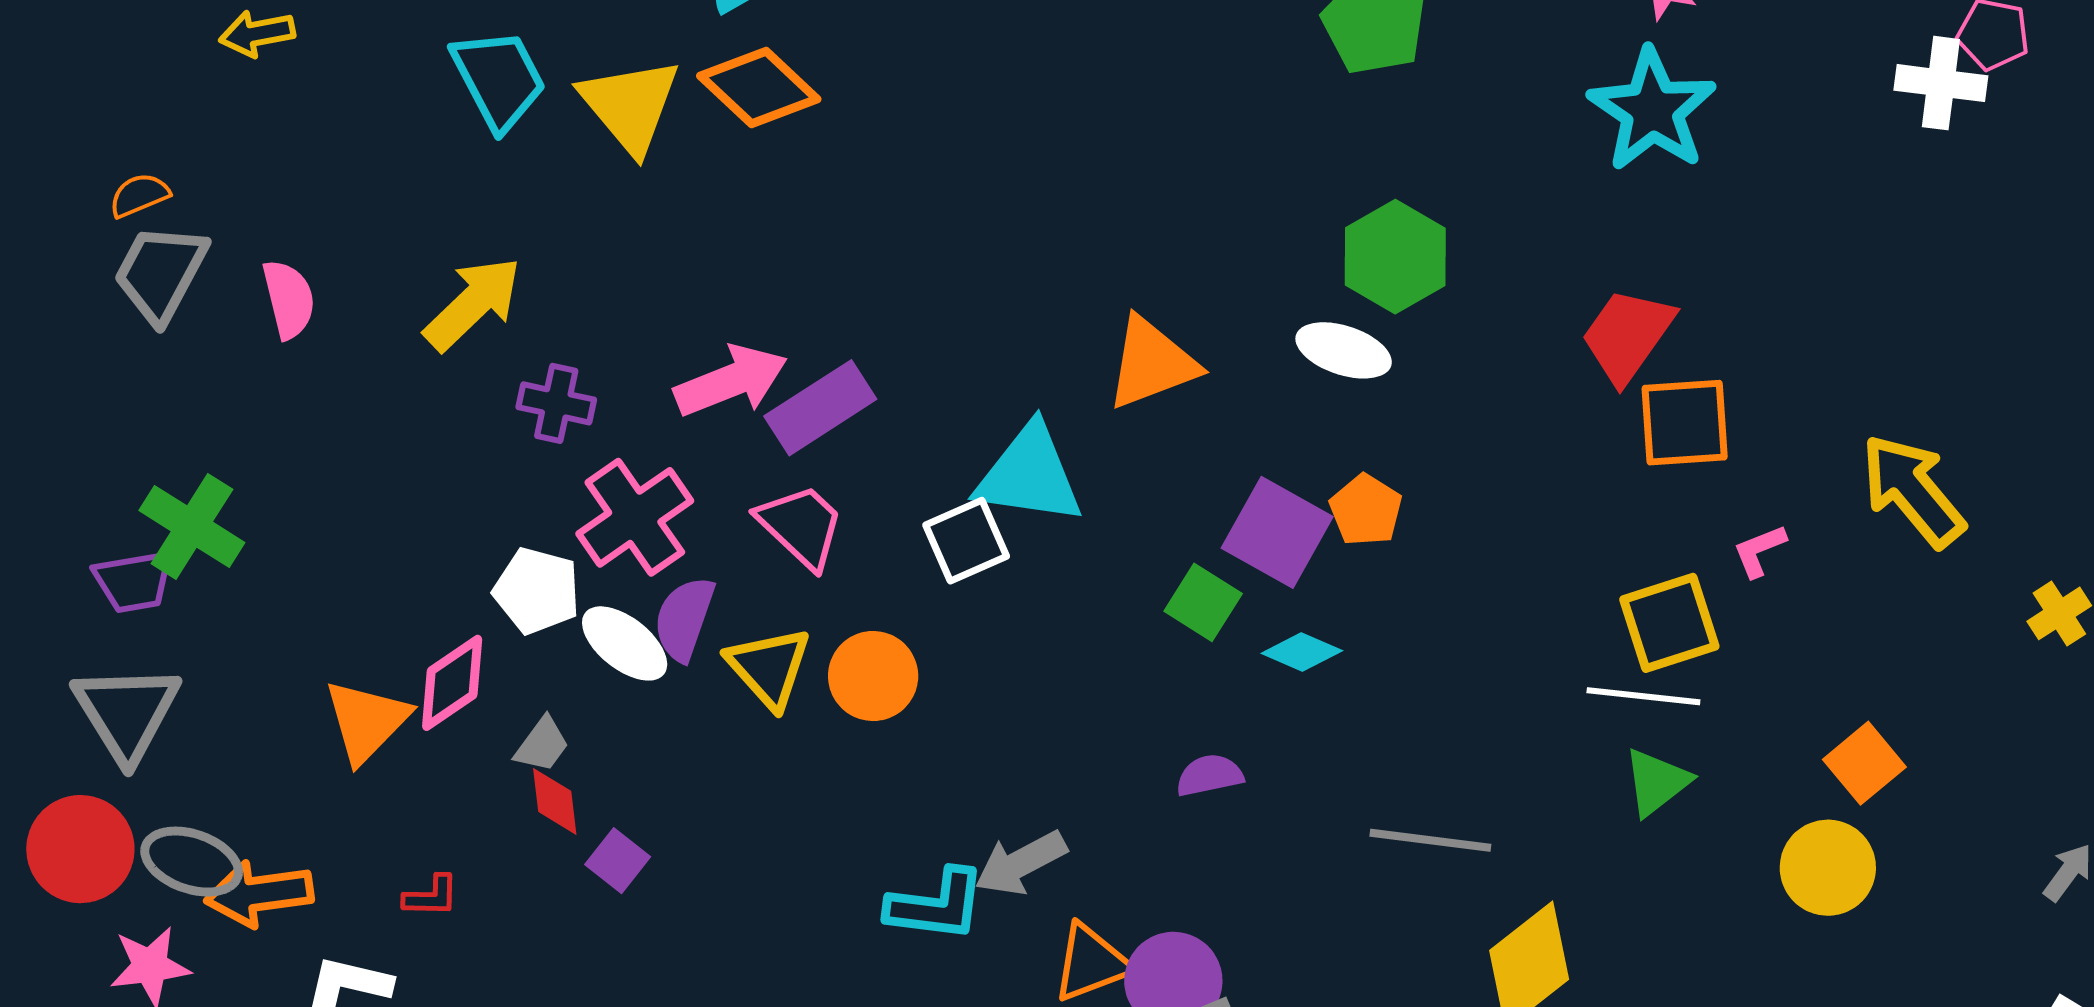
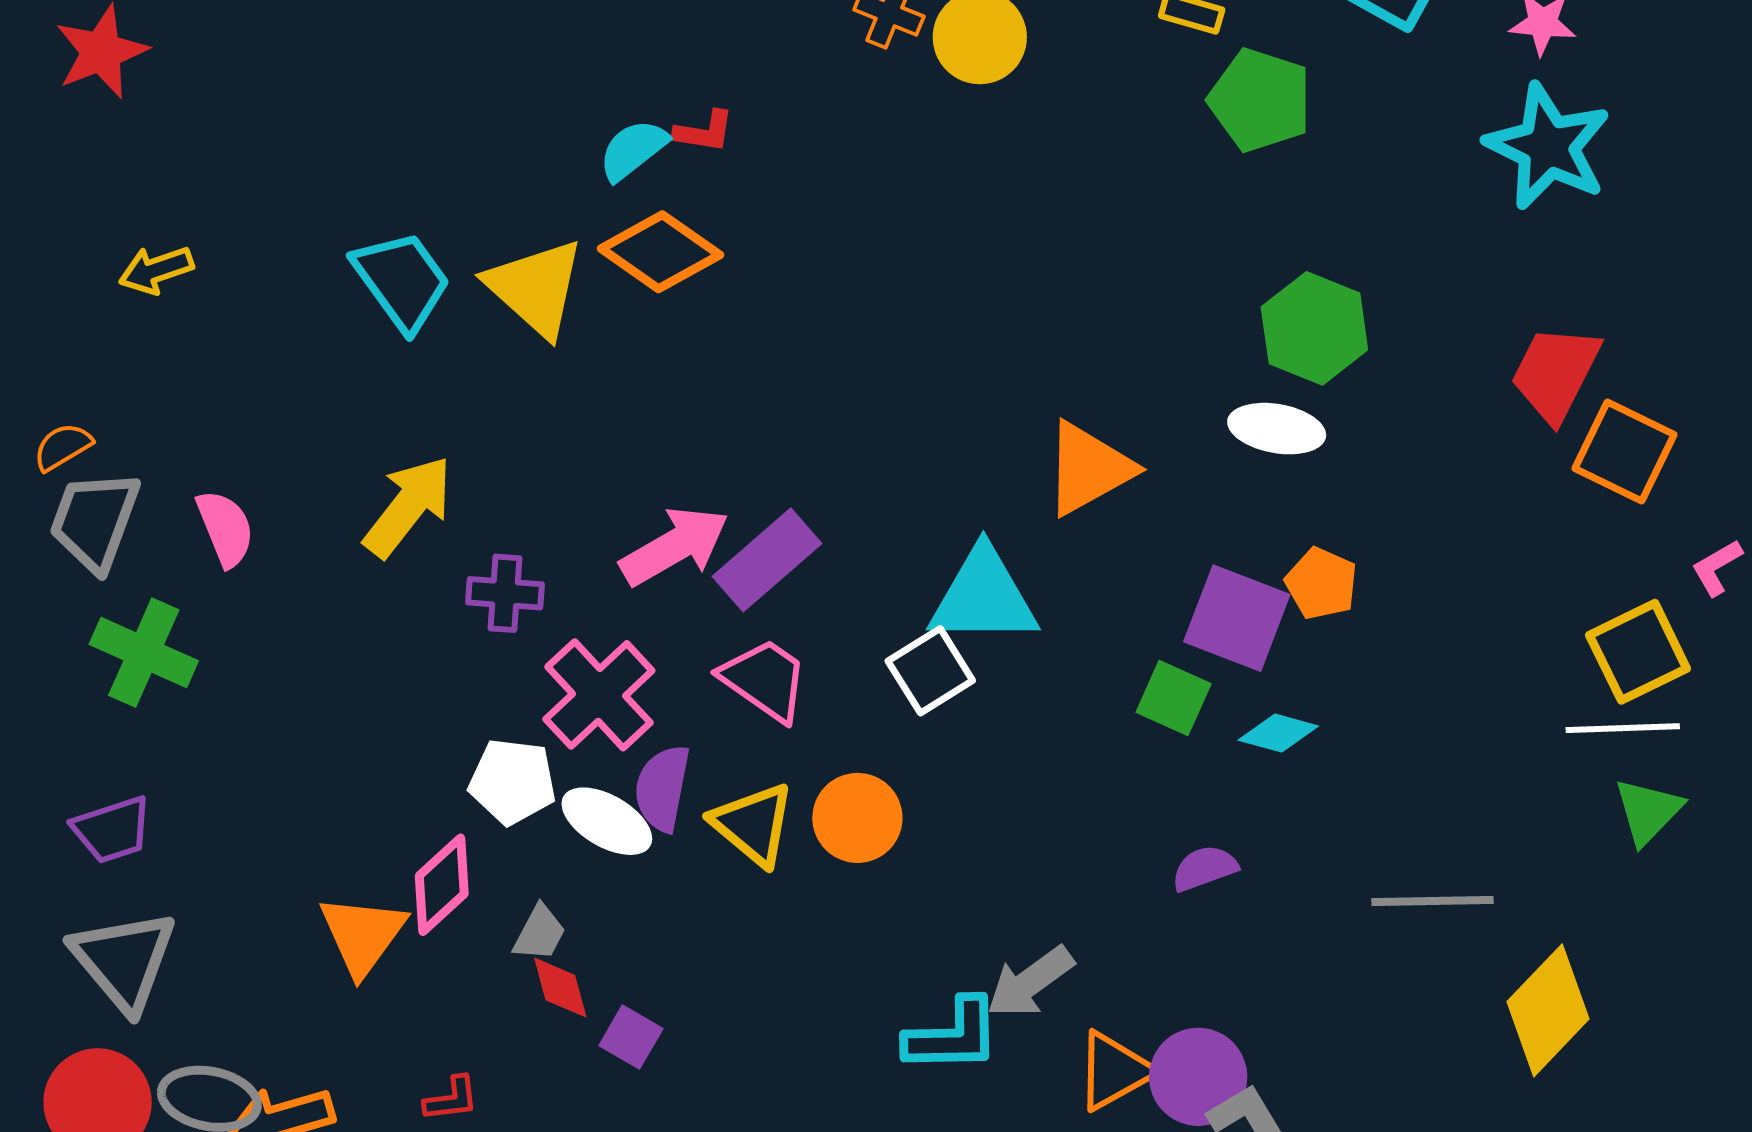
orange square: (1685, 423) -> (1625, 451), turned 38
green cross: (192, 527) -> (144, 653), moved

